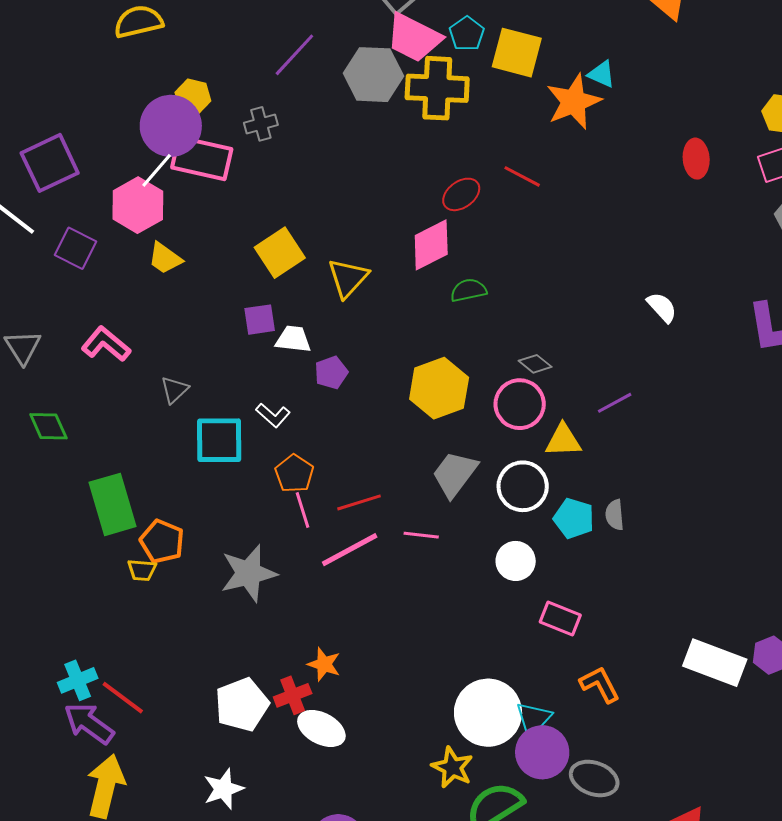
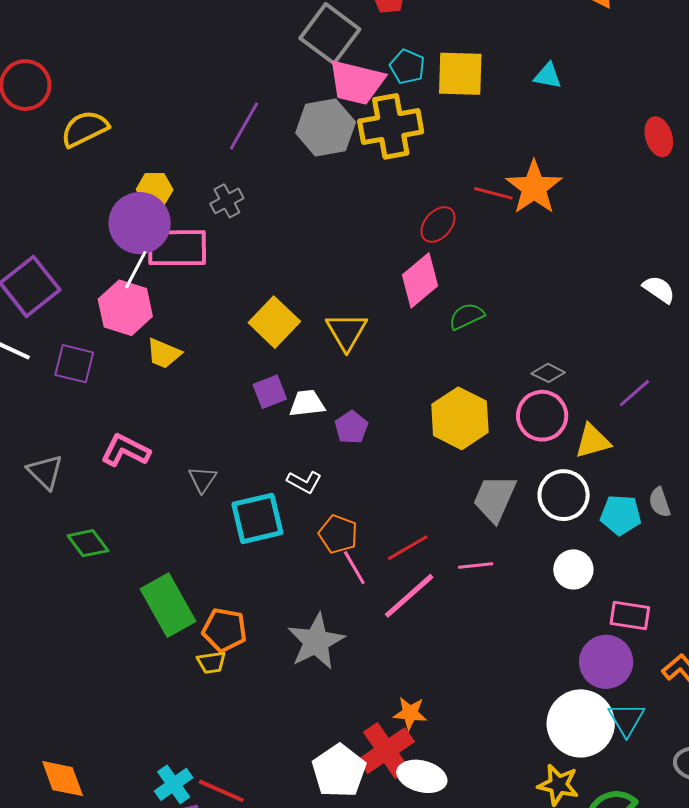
orange star: (574, 102) -> (534, 187), moved
red cross: (293, 695) -> (386, 751), size x1.5
purple circle: (542, 752) -> (606, 662), moved

